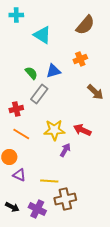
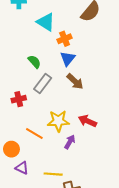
orange cross: (80, 59) -> (65, 39), moved
blue triangle: (53, 71) -> (68, 59), moved, turned -35
brown arrow: (95, 92) -> (75, 81), moved
orange line: (21, 134) -> (34, 133), moved

